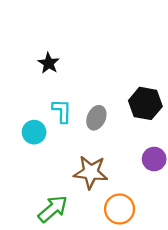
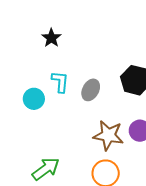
brown star: (91, 172) -> (108, 135), moved

